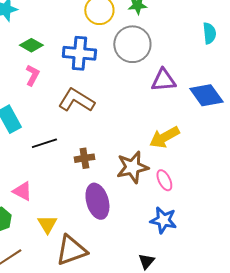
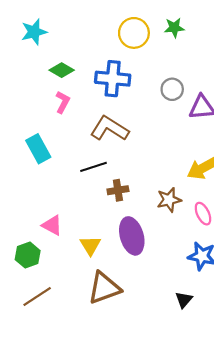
gray circle: (132, 44) -> (172, 89), moved, size x0.6
black line: (44, 143) -> (94, 167), moved
brown star: (132, 167) -> (169, 200), size x0.7
yellow triangle: (47, 224) -> (90, 245), moved

